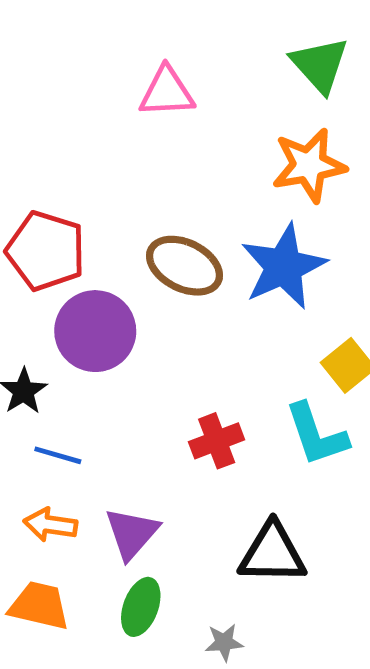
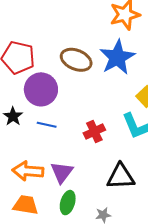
blue line: (58, 455) -> (47, 125), moved
orange arrow: (50, 525) -> (28, 171), size x1.4

